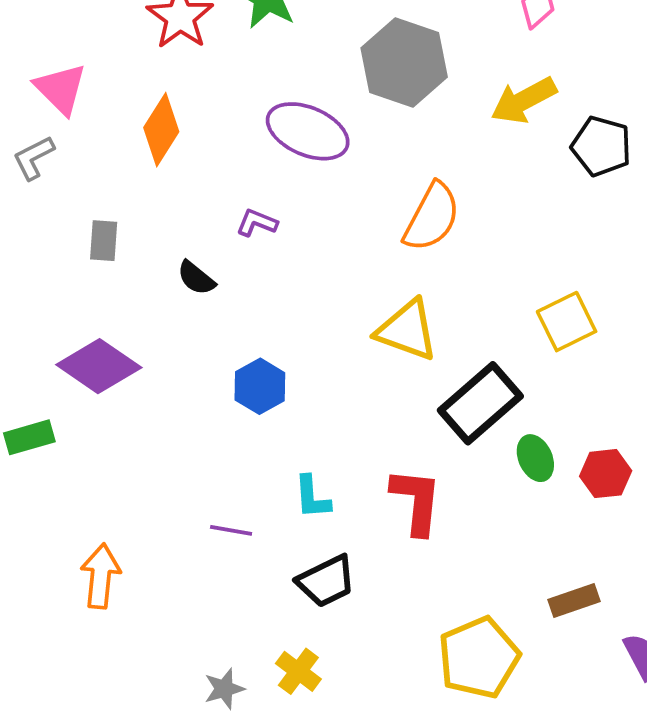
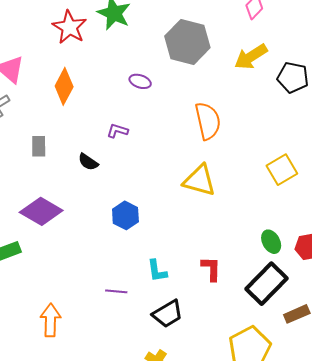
purple ellipse: (308, 131) -> (140, 81), size x0.5
orange semicircle: (432, 217) -> (208, 121), turned -36
black rectangle: (480, 403) -> (267, 284), moved
red L-shape: (416, 501) -> (211, 269), size x0.7

